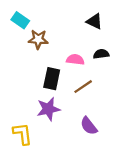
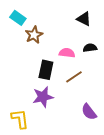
brown star: (38, 39) -> (34, 35), turned -30
purple semicircle: (89, 126) -> (89, 112), moved

